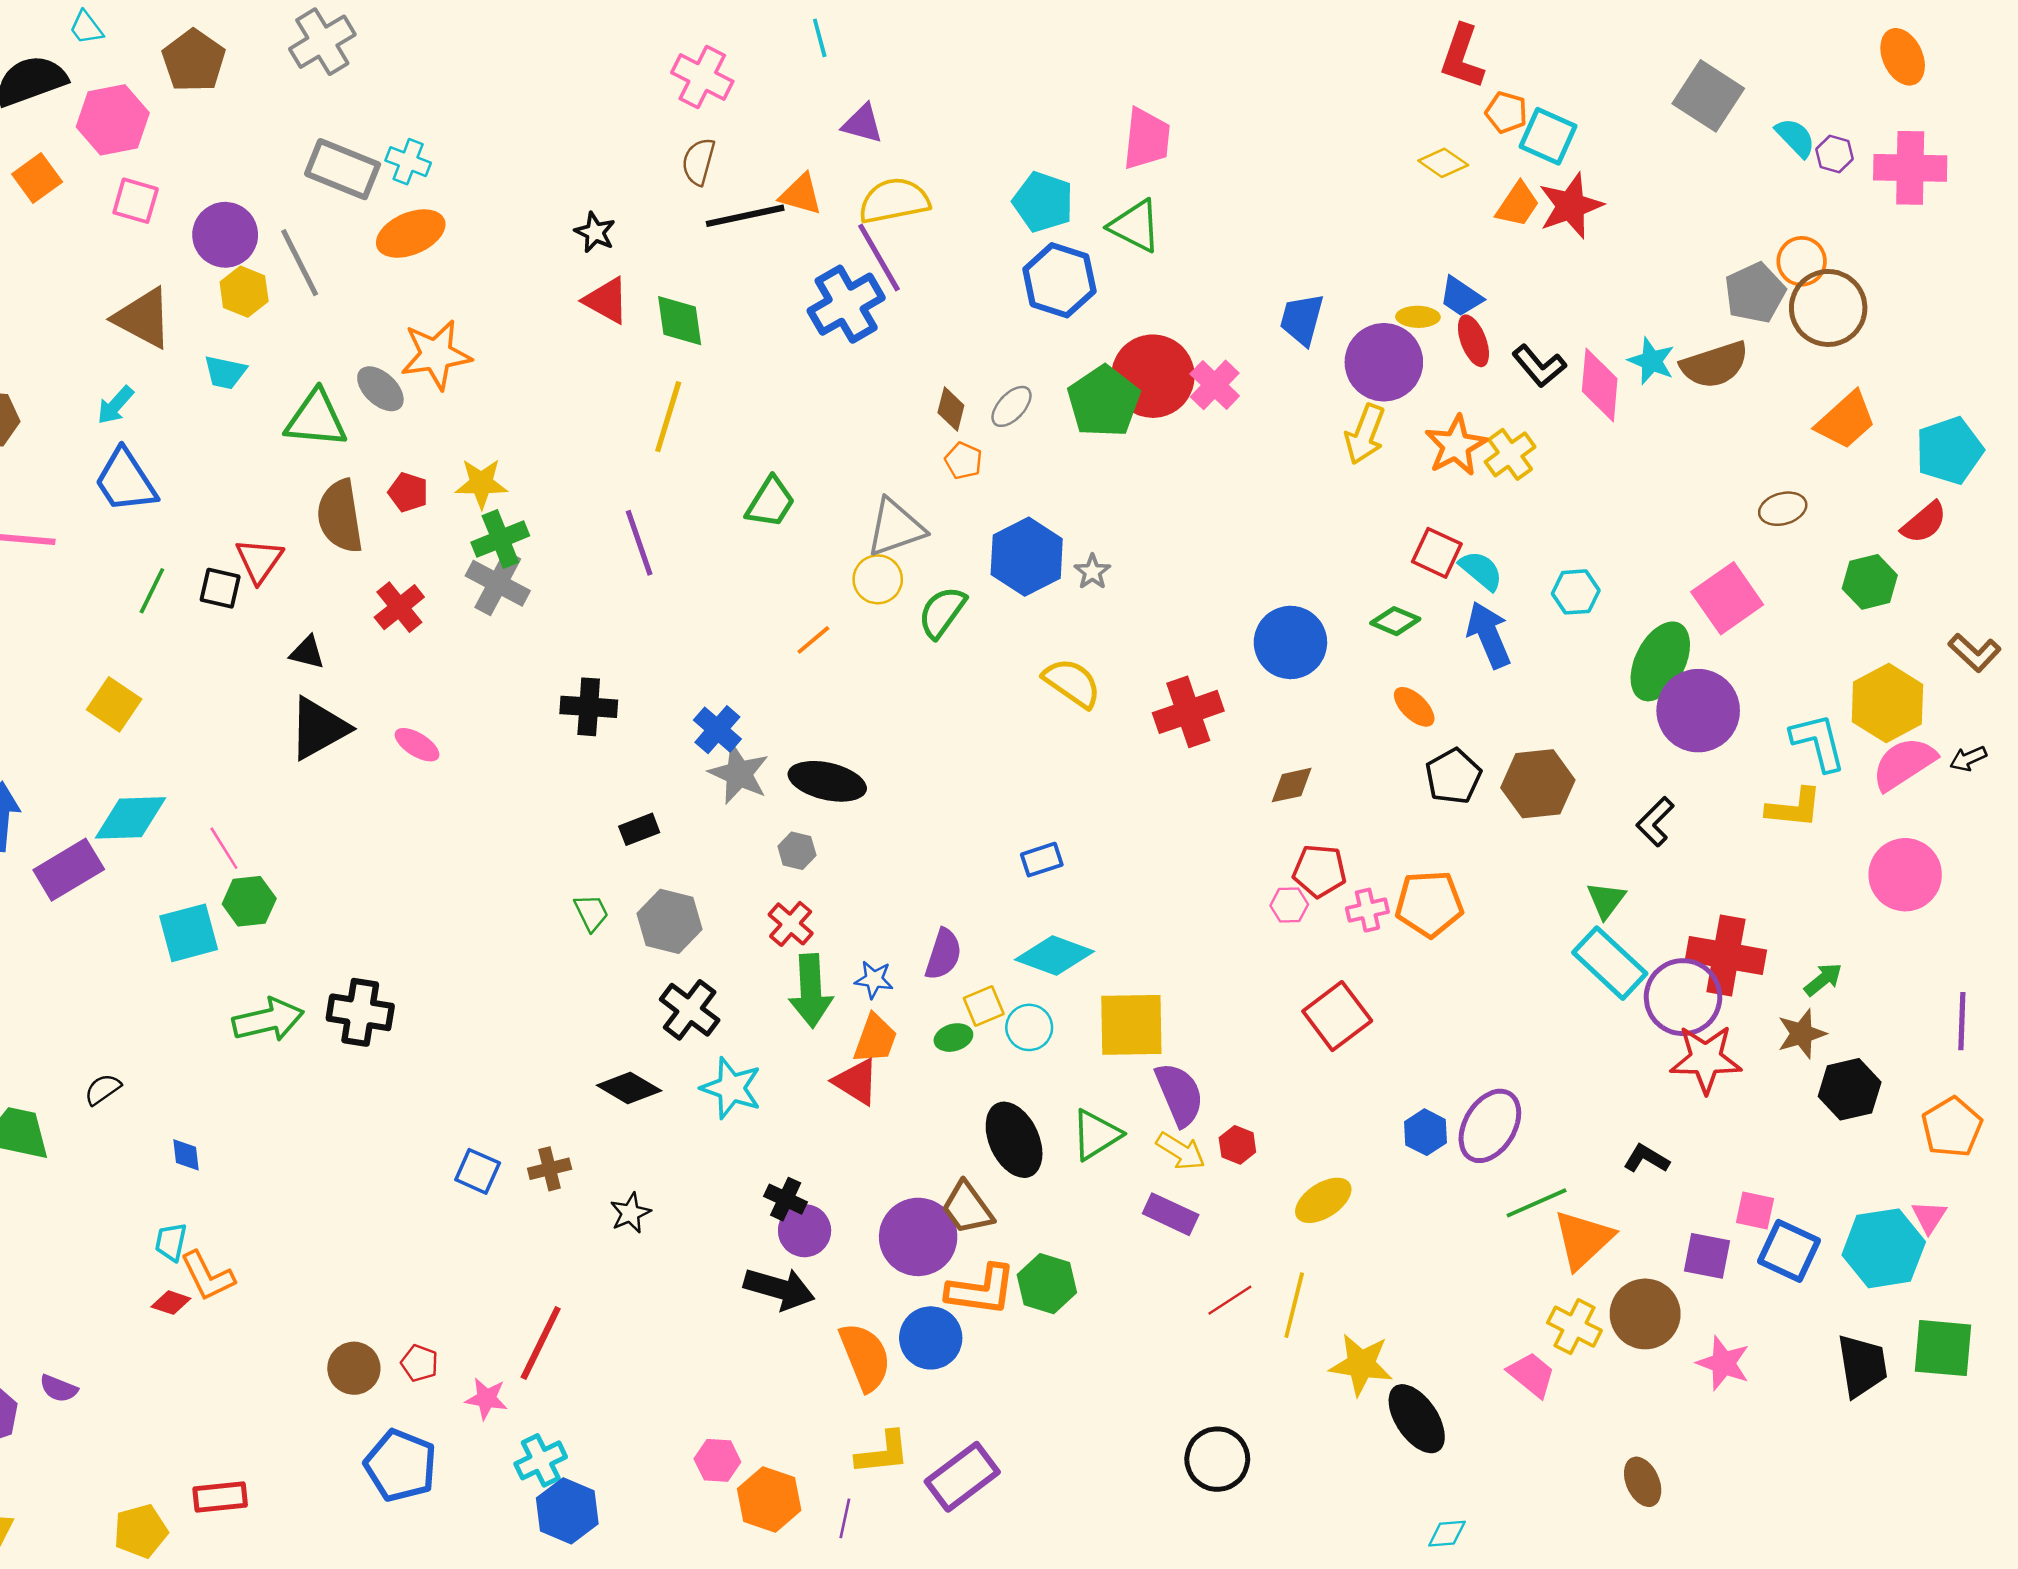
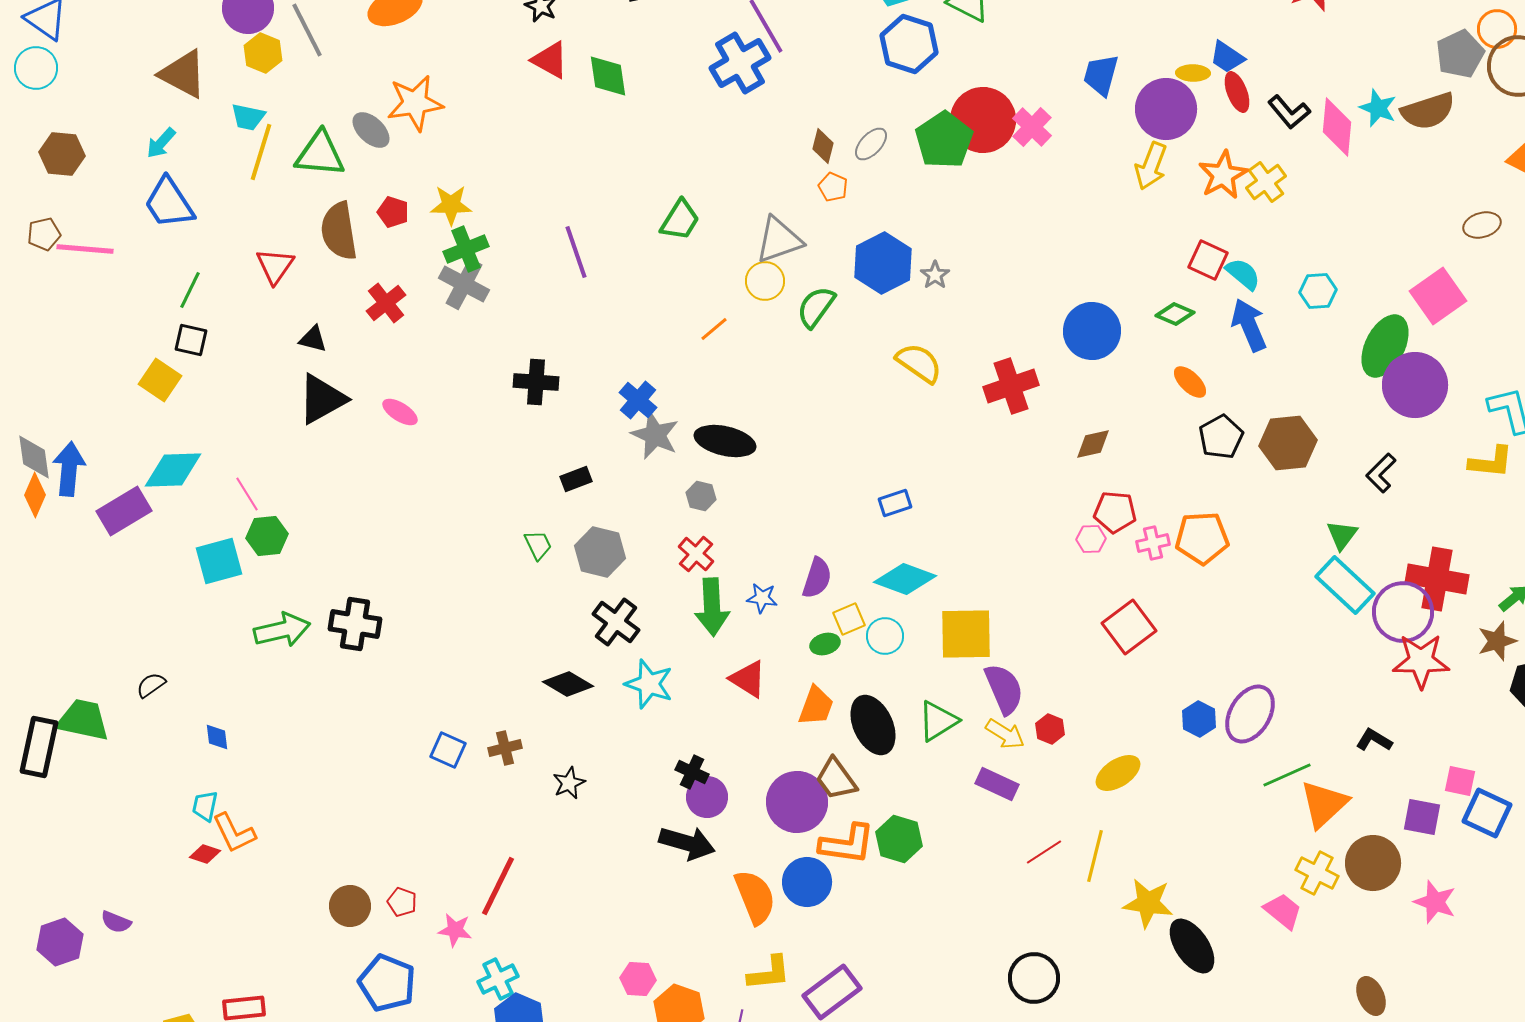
yellow line: (668, 417) -> (261, 152), moved
black square: (220, 588) -> (191, 340), moved
orange trapezoid: (875, 1039) -> (816, 706), moved

